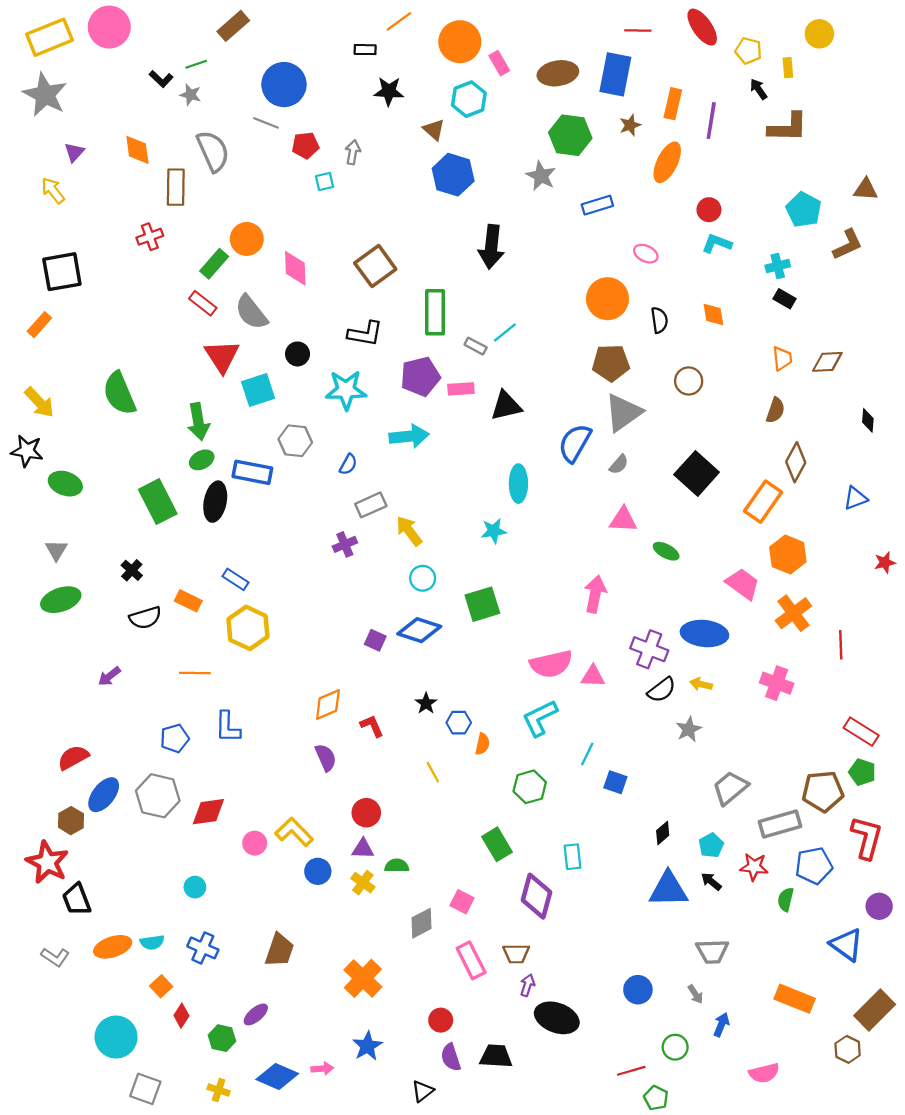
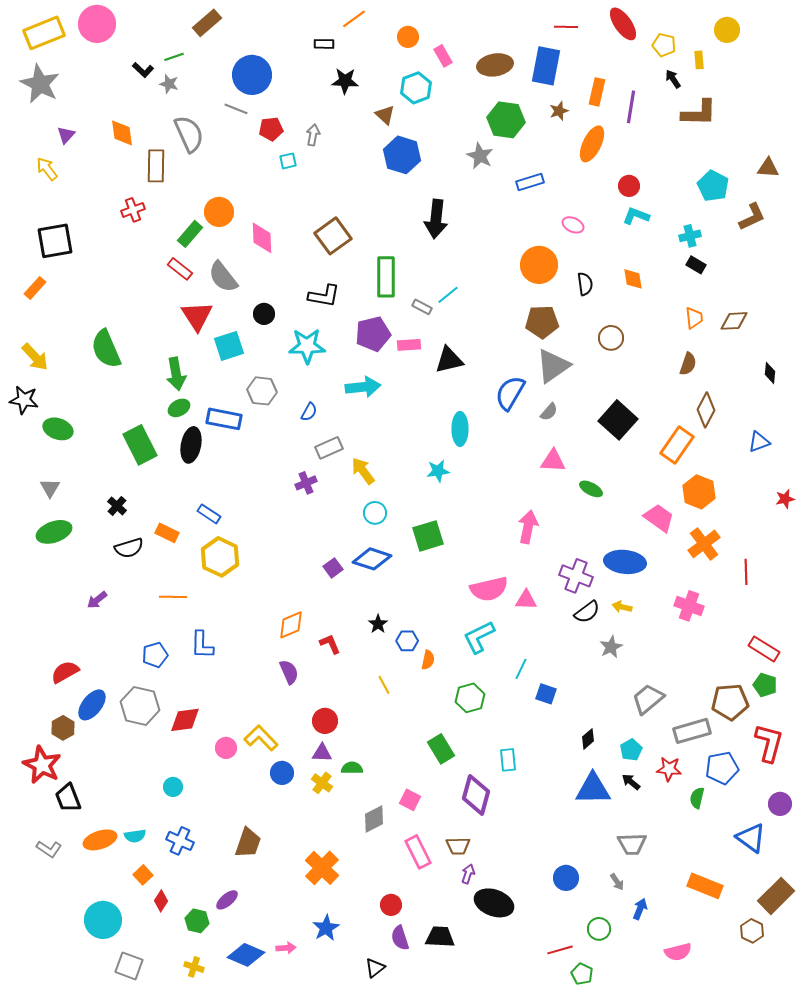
orange circle: (460, 42) -> (408, 37), size x0.6
purple square: (375, 640) -> (333, 568), turned 30

